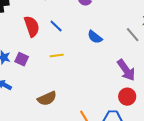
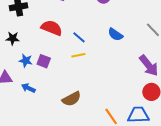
red semicircle: (32, 26) -> (52, 28), turned -45
blue line: (56, 26) -> (79, 37), moved

